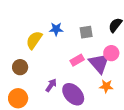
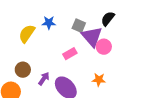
gray square: (86, 32) -> (79, 26), turned 32
purple triangle: (99, 63) -> (92, 37), moved
brown circle: (20, 67) -> (23, 70), moved

